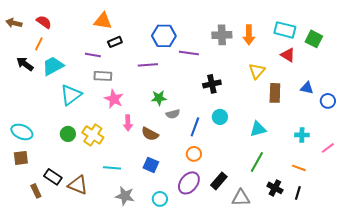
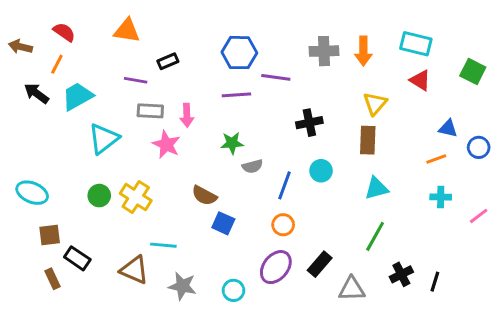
orange triangle: (103, 21) -> (127, 31), moved
brown arrow: (14, 23) -> (20, 47), moved
green square: (314, 39) -> (473, 72), moved
purple line: (148, 65) -> (236, 95), moved
brown rectangle: (275, 93) -> (368, 140), moved
pink arrow: (128, 123) -> (187, 115), moved
brown semicircle: (150, 134) -> (204, 196), moved
brown square: (21, 158) -> (50, 235), moved
blue square: (151, 165) -> (223, 223), moved
orange line: (299, 168) -> (436, 159), moved, turned -40
brown triangle: (78, 185) -> (134, 270), moved
black cross: (275, 188) -> (401, 274), turned 35

